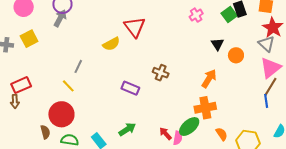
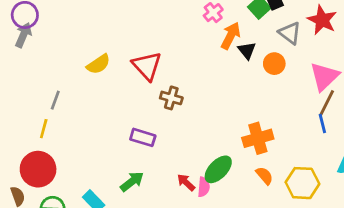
red triangle: (135, 27) -> (147, 66), moved
gray triangle: (267, 44) -> (290, 33), moved
orange arrow: (209, 79) -> (231, 36), moved
yellow line: (68, 86) -> (44, 129), turned 64
purple rectangle: (130, 88) -> (143, 137), moved
orange cross: (205, 108) -> (258, 138), moved

